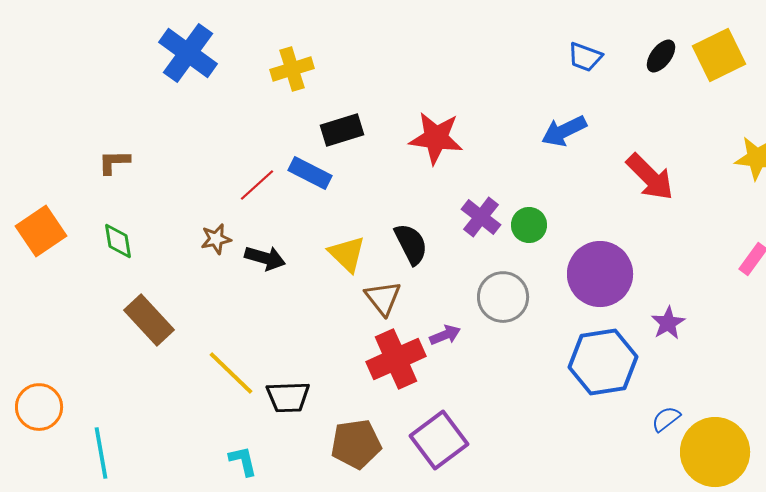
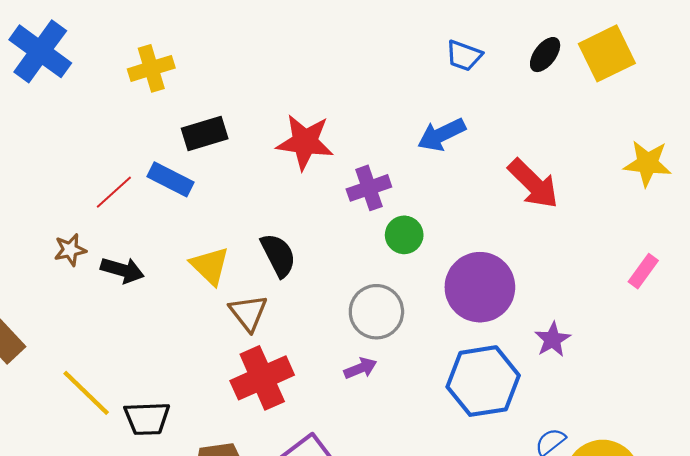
purple cross: (481, 217) -> (369, 188), moved, turned 33
purple arrow: (445, 335) -> (360, 368), moved

